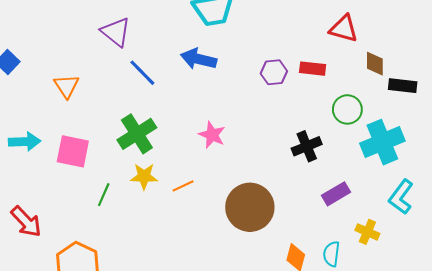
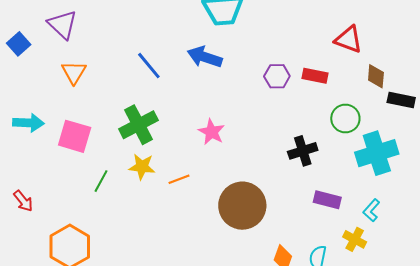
purple triangle: (116, 32) -> (62, 24), moved
purple rectangle: (336, 194) -> (327, 200), turned 40
cyan L-shape: (401, 197) -> (371, 210), moved, size x0.7
red arrow: (26, 222) -> (23, 201), size x0.7

